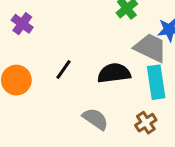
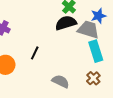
black semicircle: (114, 73) -> (66, 23), moved

